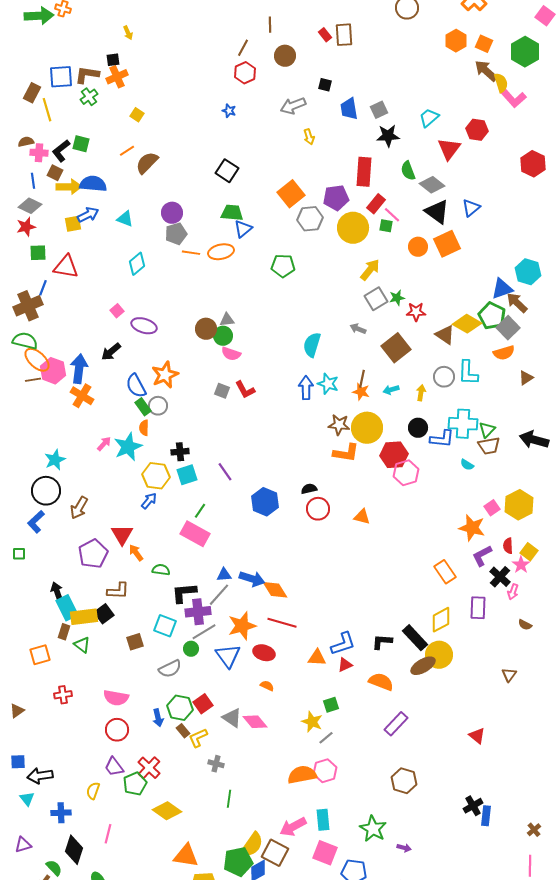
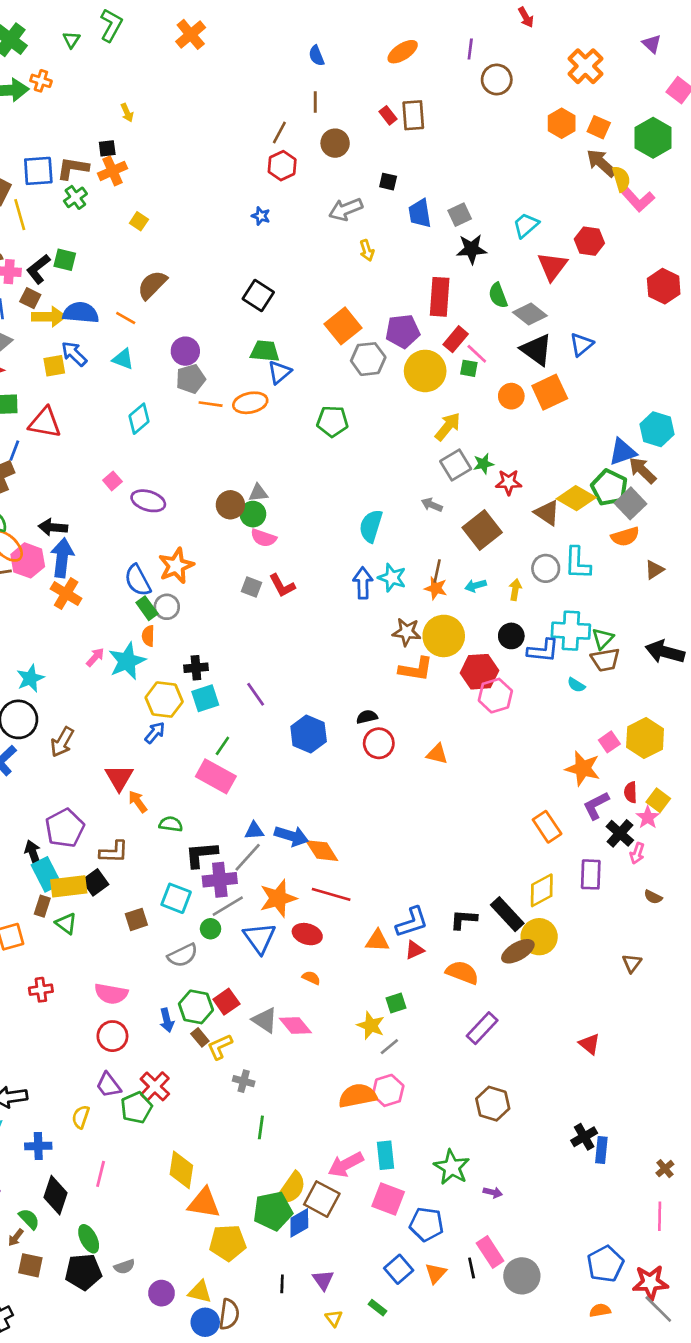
orange line: (127, 151) -> (126, 318), moved, turned 63
blue arrow: (88, 215) -> (74, 354), turned -110
black arrow: (111, 352) -> (53, 527), moved, turned 45
purple pentagon: (93, 554) -> (65, 828), moved
yellow diamond: (167, 811) -> (181, 1170), moved, turned 64

